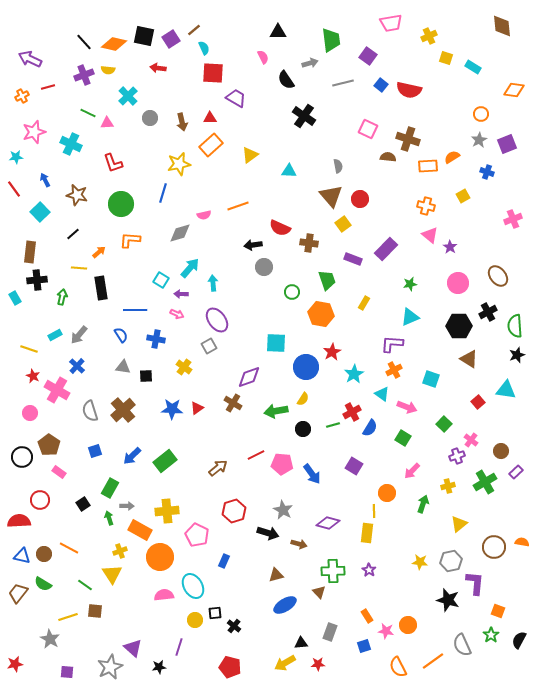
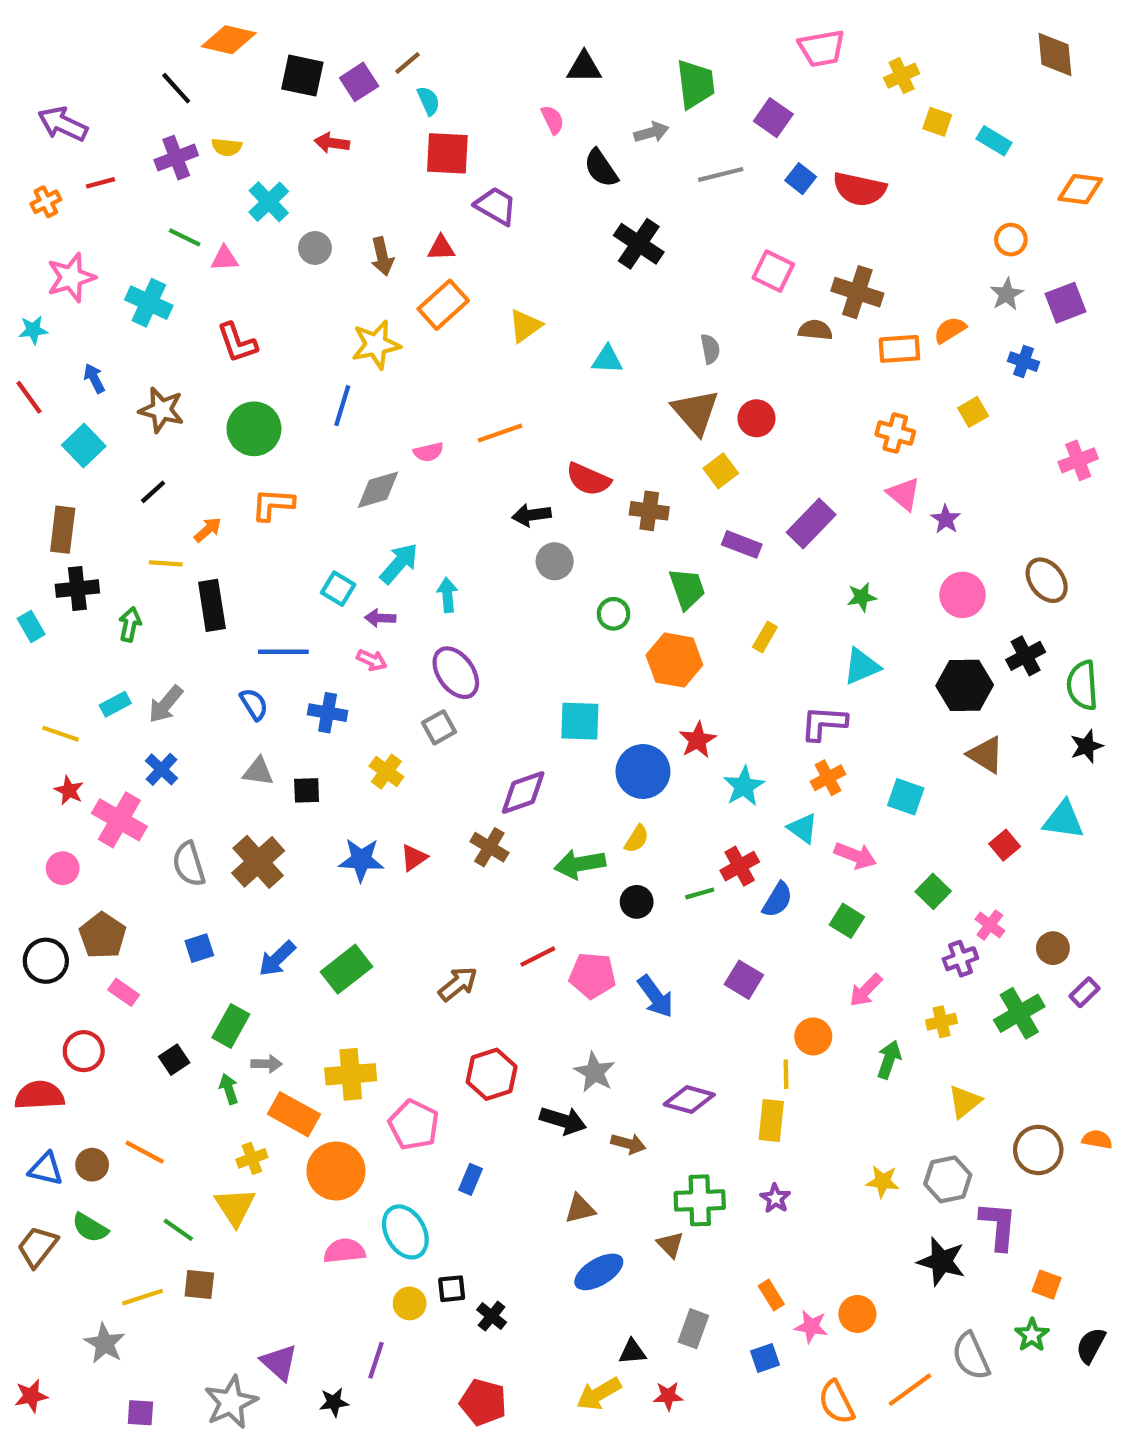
orange diamond: (114, 44) -> (229, 40), moved

